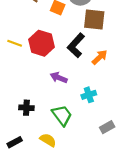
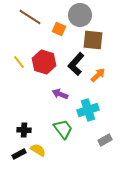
yellow line: (15, 43) -> (19, 62), turned 32
cyan cross: (89, 95) -> (88, 110), size x1.5
black cross: (26, 108) -> (24, 130), moved
yellow semicircle: (48, 140) -> (38, 150), moved

